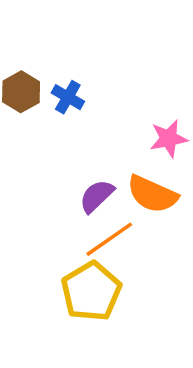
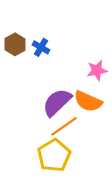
purple semicircle: (97, 196) -> (57, 102), size x1.5

